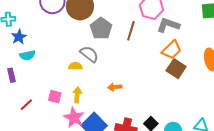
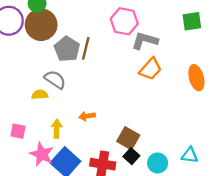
brown line: (131, 31) -> (86, 48), moved
brown square: (176, 69) -> (128, 138), moved
yellow arrow: (77, 95) -> (57, 129), moved

